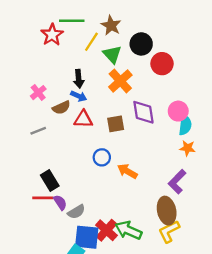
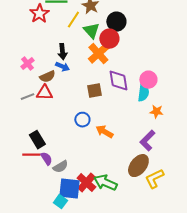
red circle: (162, 64) -> (109, 39), moved
red triangle: (83, 119) -> (44, 93), moved
cyan semicircle: (185, 125) -> (143, 93), moved
brown ellipse: (167, 211) -> (138, 166), turned 50
yellow L-shape: (169, 231) -> (154, 179), moved

